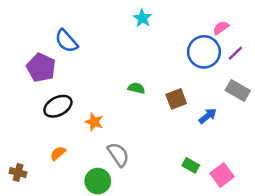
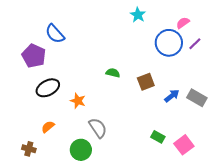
cyan star: (142, 18) -> (138, 15), moved
gray rectangle: (238, 91) -> (197, 98), moved
brown cross: (18, 173) -> (29, 149), moved

